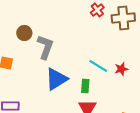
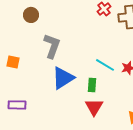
brown circle: (24, 33) -> (31, 15), moved

